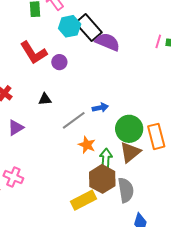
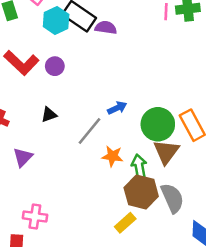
purple semicircle: (107, 42) -> (106, 28), size x0.7
yellow rectangle: (83, 200) -> (125, 223), size x0.7

